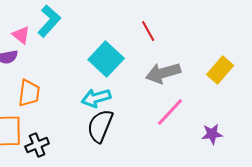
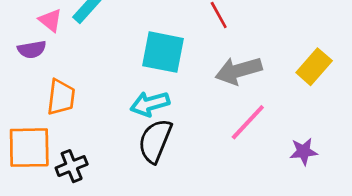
cyan square: (106, 59) -> (163, 52), turned -32

